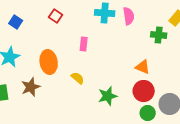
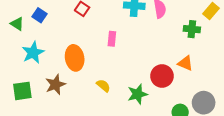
orange triangle: (143, 67) -> (185, 63), moved
yellow semicircle: (78, 78) -> (103, 86), moved
red circle: (144, 91) -> (162, 76), moved

